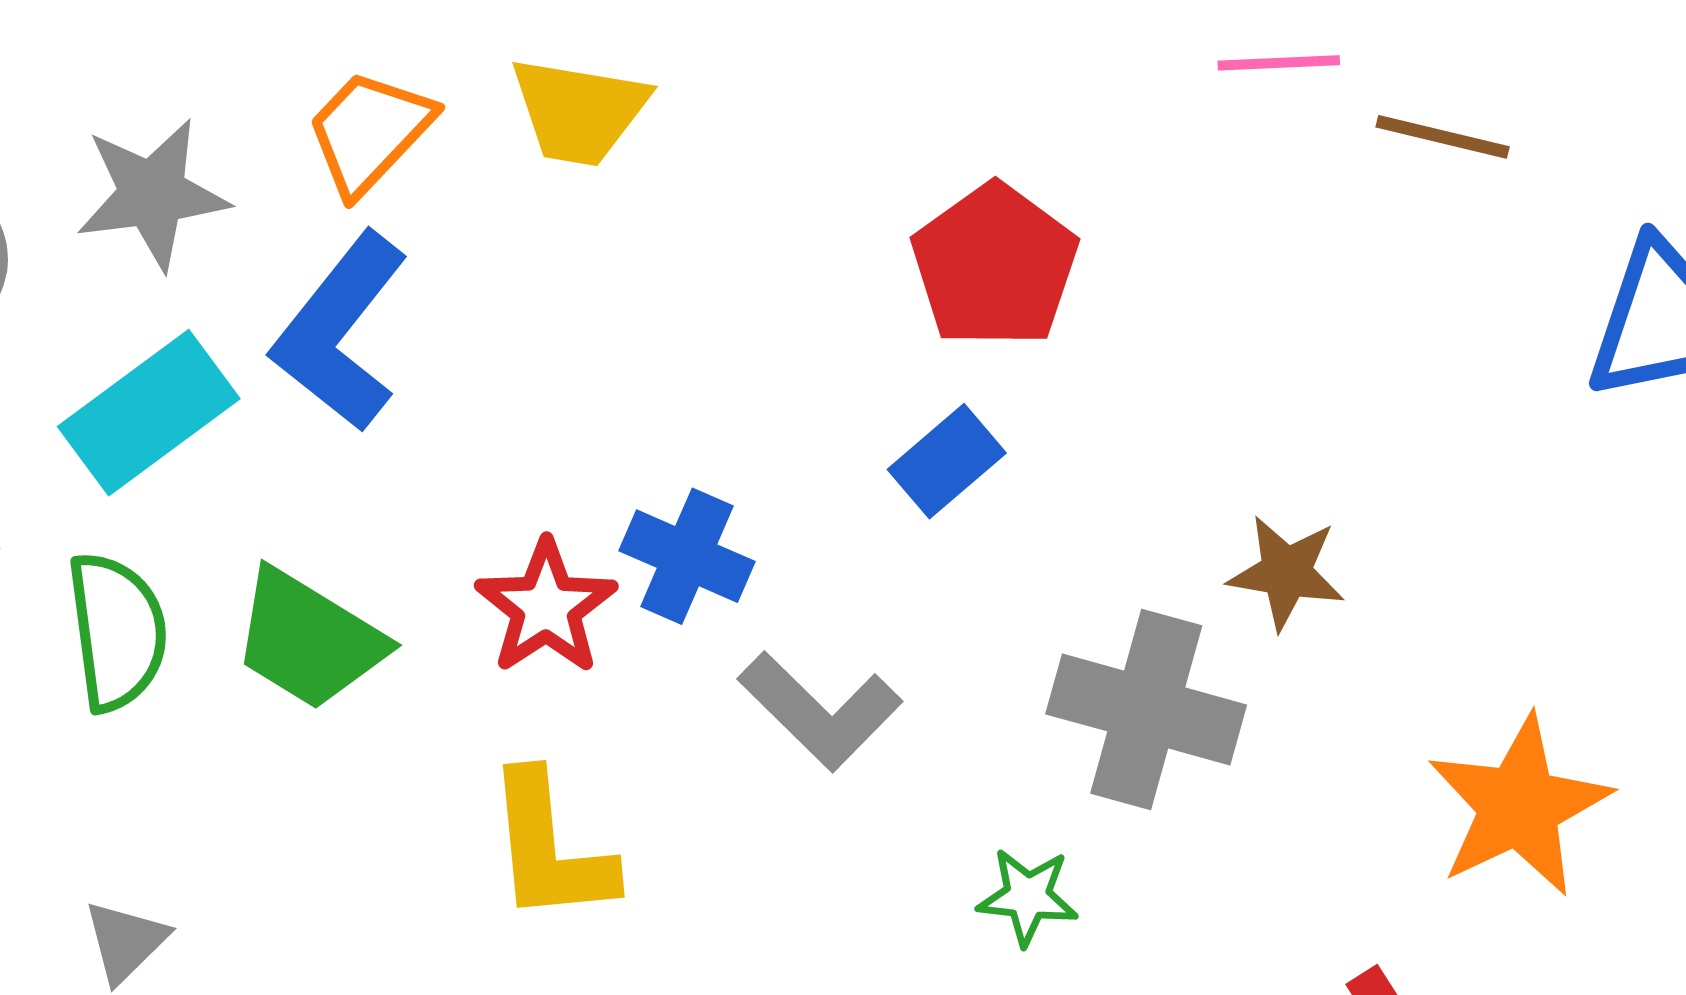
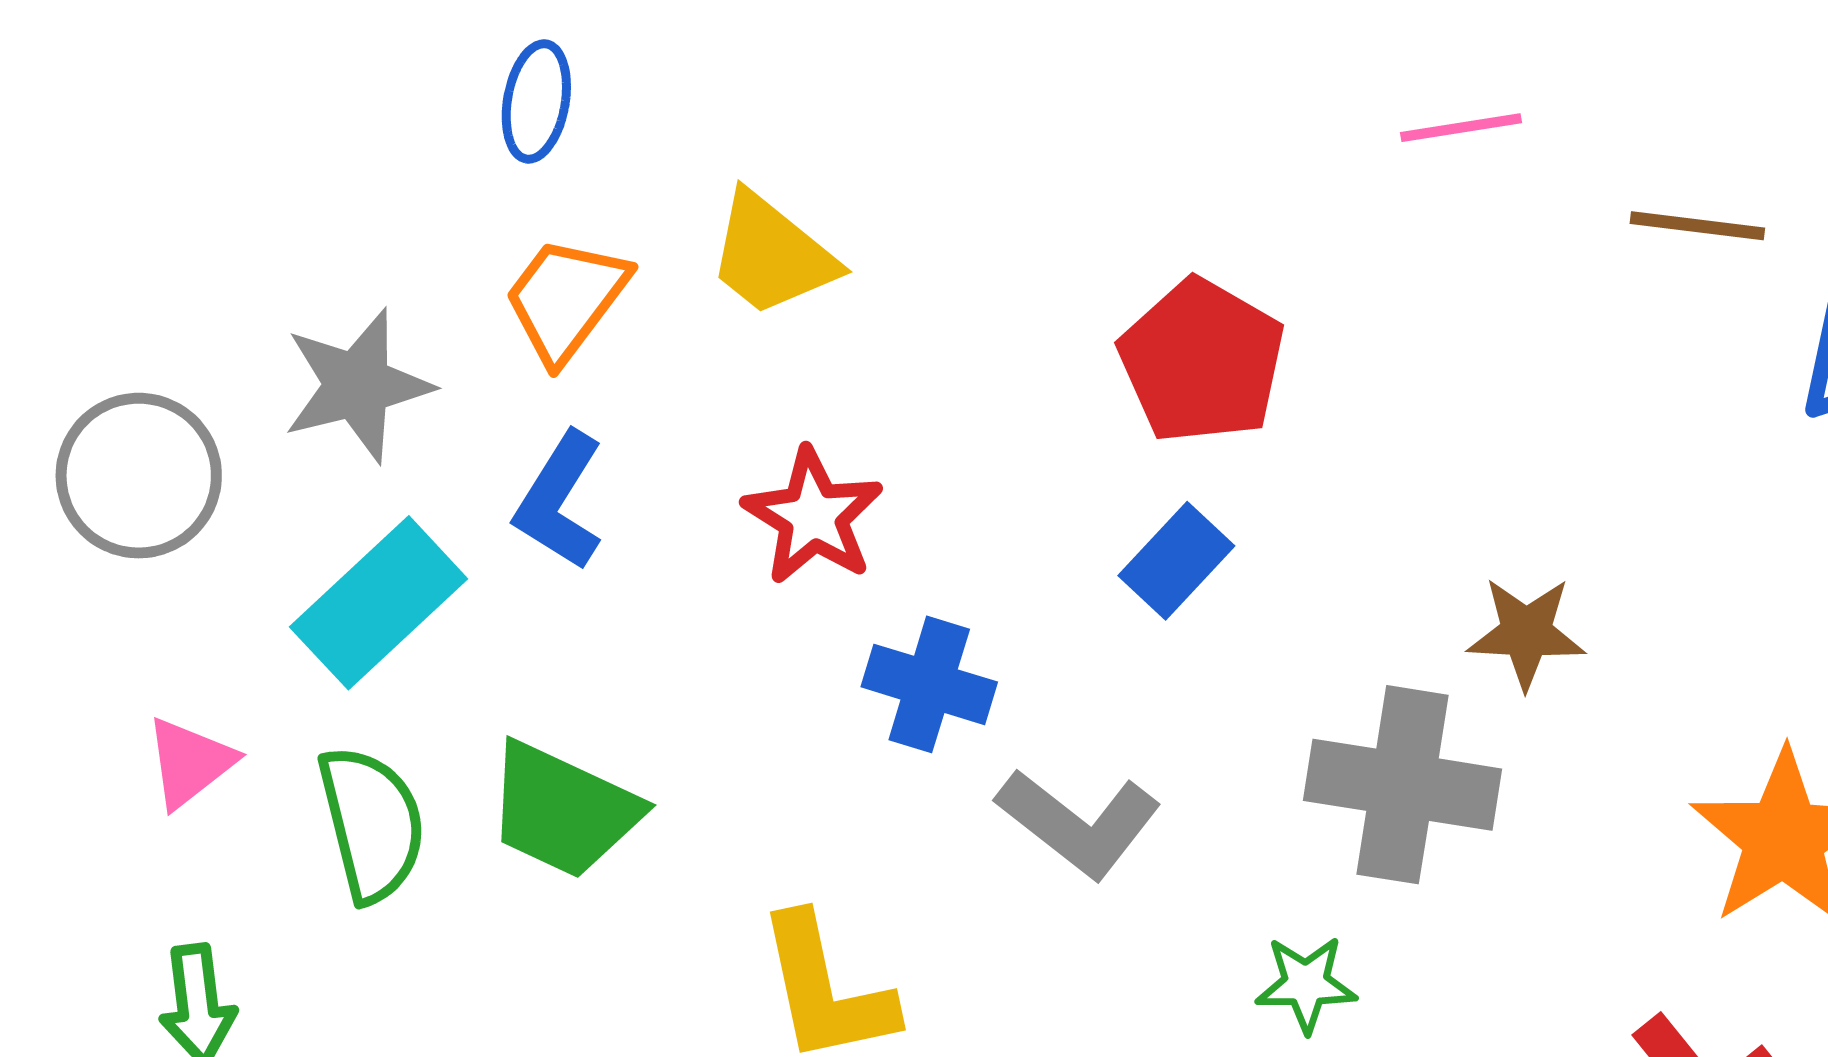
yellow trapezoid: (579, 111) -> (772, 255), turned 36
brown line: (1443, 137) -> (1697, 226), moved
blue L-shape: (340, 332) -> (559, 501), size x0.7
red star: (546, 607) -> (813, 516), moved

